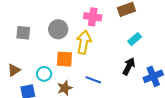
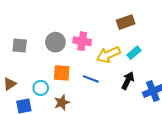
pink cross: (93, 17) -> (82, 41), moved
yellow arrow: (84, 42) -> (108, 55), moved, turned -125
blue line: (93, 80) -> (91, 79), moved

